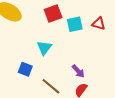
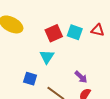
red square: (53, 14) -> (54, 33), moved
cyan square: (75, 24) -> (75, 32), turned 35

